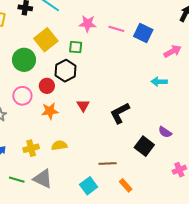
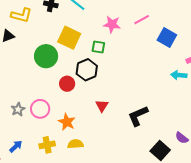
pink line: (116, 29) -> (142, 20), moved, turned -49
yellow square: (46, 40) -> (69, 38), turned -30
cyan arrow: (159, 82) -> (179, 75), moved
pink circle: (22, 96) -> (40, 109), moved
orange star: (50, 111) -> (67, 122), moved, turned 30

